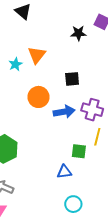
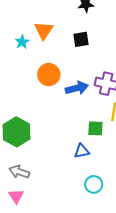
black square: (72, 79) -> (81, 39), moved

